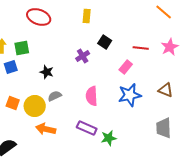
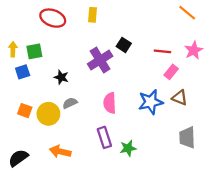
yellow rectangle: (87, 16) -> (93, 15), moved
purple cross: (83, 56) -> (100, 60), size x1.6
pink rectangle: (126, 67) -> (171, 72), moved
brown triangle: (166, 90) -> (180, 98), moved
purple rectangle: (87, 128) -> (104, 137), turned 48
orange arrow: (46, 129) -> (60, 151), moved

